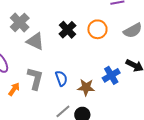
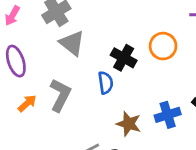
black cross: (67, 30) -> (124, 58), moved, turned -30
blue semicircle: (61, 78) -> (106, 83), moved

